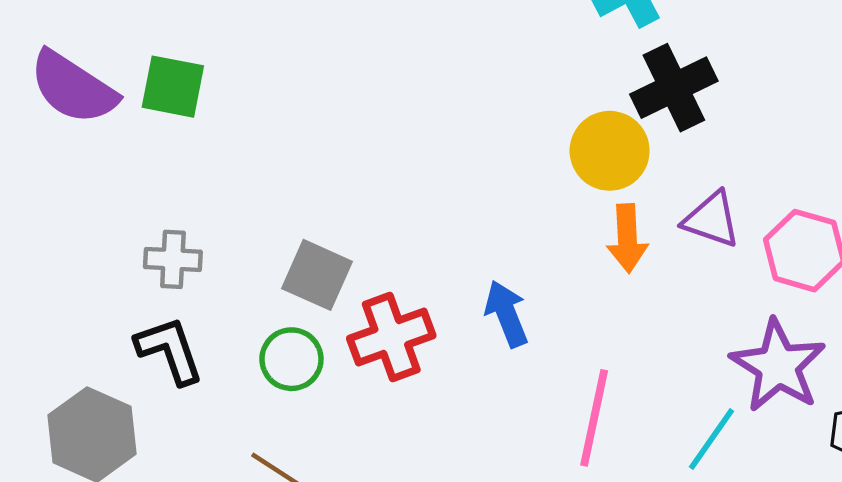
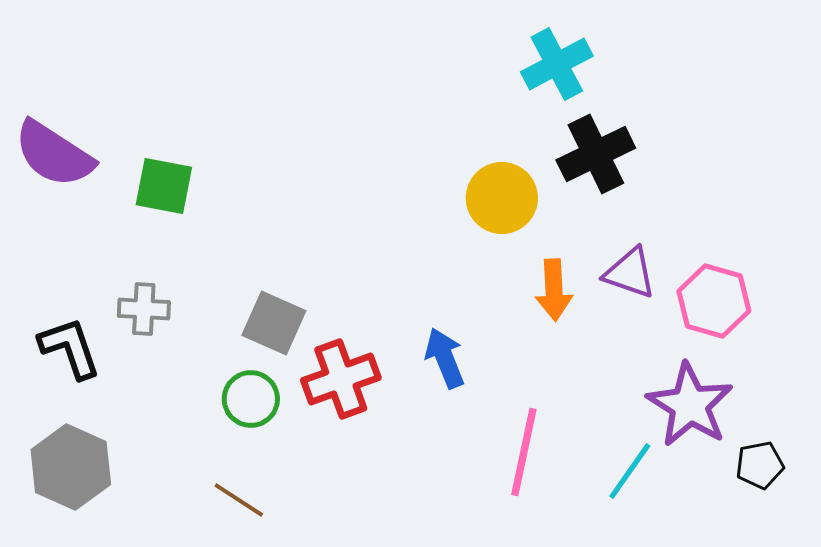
green square: (173, 87) -> (164, 186), moved
yellow circle: (610, 151) -> (502, 198), moved
black L-shape: (170, 350) -> (70, 348), moved

